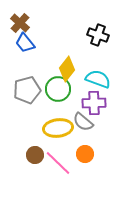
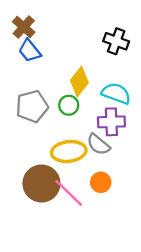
green circle: (58, 89) -> (69, 105), size x0.7
brown circle: (35, 155) -> (41, 183), size x1.8

